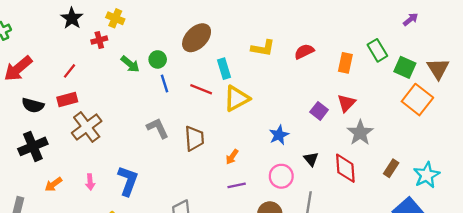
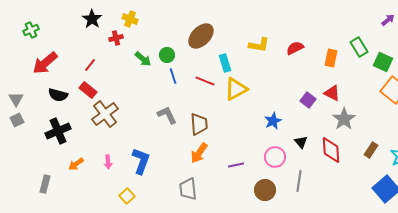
red rectangle: (67, 100) -> (88, 90), turned 54
red triangle: (346, 103) -> (332, 93), turned -48
orange arrow: (232, 157) -> (199, 153), moved, size x1.5

